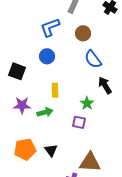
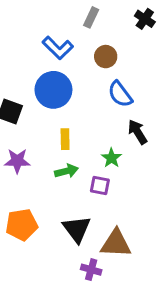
blue L-shape: (50, 27) -> (58, 48), turned -115
blue circle: (47, 56) -> (53, 90), size x1.6
green arrow: (45, 112) -> (67, 171), moved
black triangle: (51, 150) -> (77, 229), moved, size x1.5

